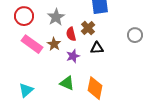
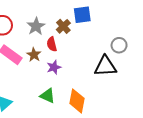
brown cross: (88, 28) -> (63, 26), moved
black triangle: (97, 48) -> (105, 66), moved, size x1.6

